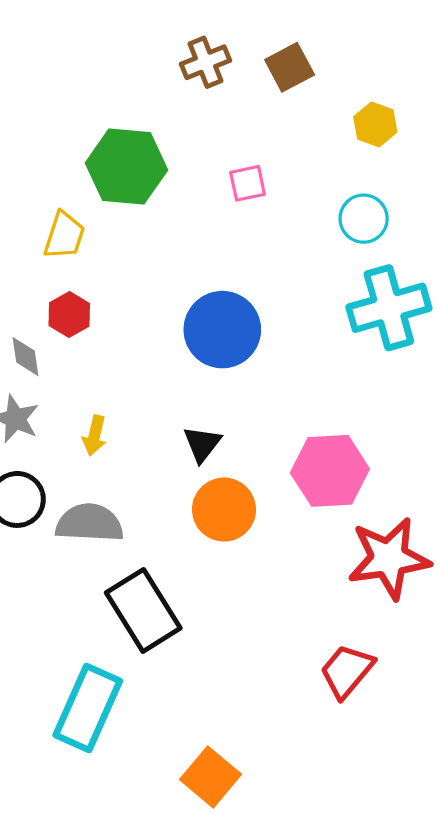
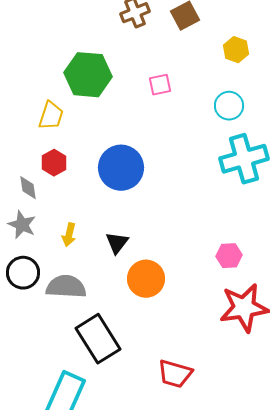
blue circle: (222, 330) -> (121, 168), moved
black triangle: (202, 444) -> (117, 243), moved
pink hexagon: (330, 471) -> (229, 256), moved, size x0.6
red trapezoid: (347, 671) -> (175, 374), moved, turned -114

